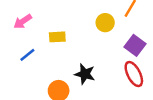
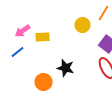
pink arrow: (23, 21) -> (23, 31), moved

